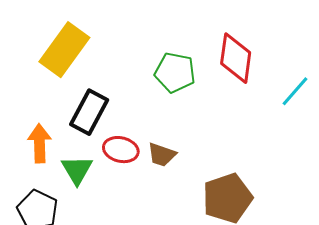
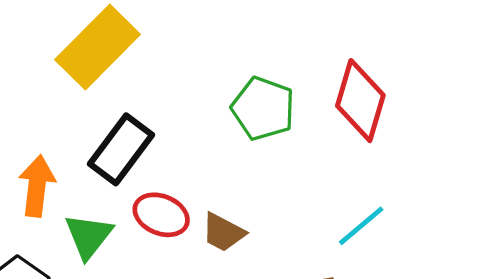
cyan line: (295, 91) -> (361, 226), moved

